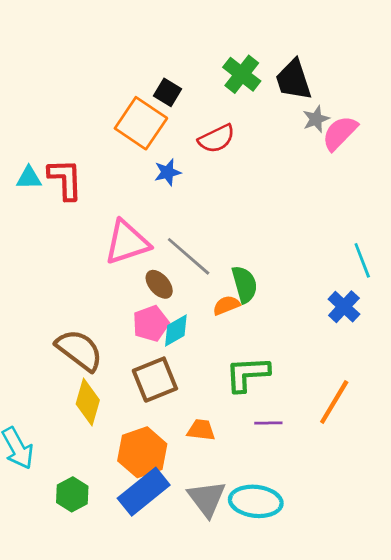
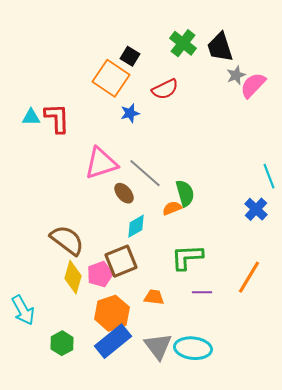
pink pentagon: (151, 324) -> (100, 274), moved

